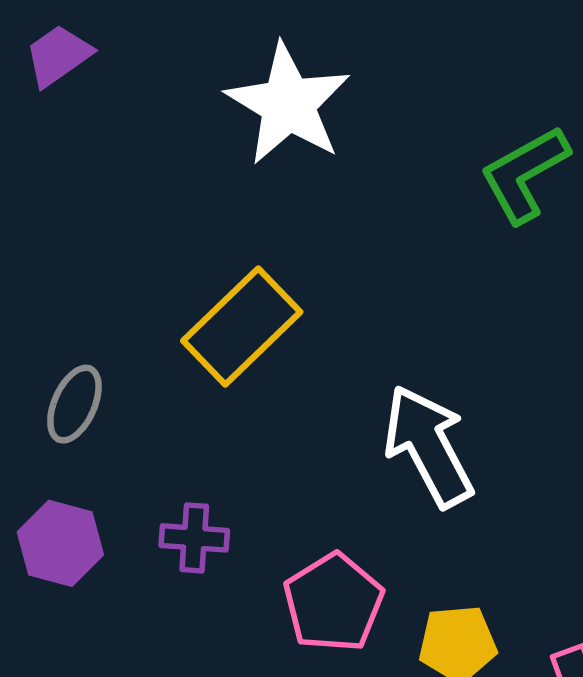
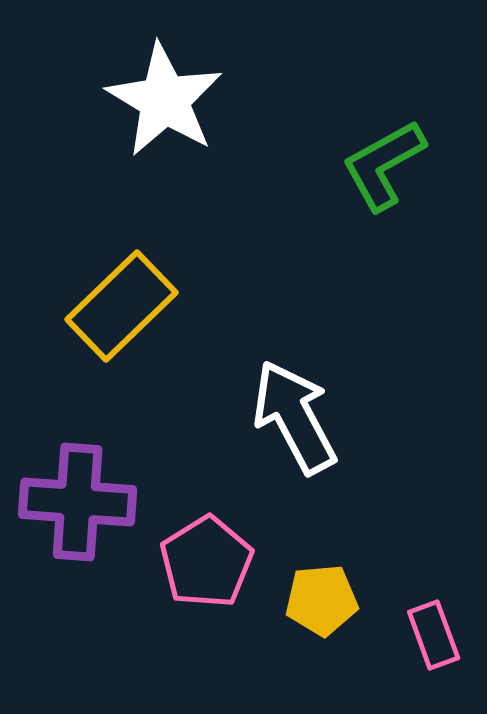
purple cross: (194, 538) -> (78, 502), size x1.8

